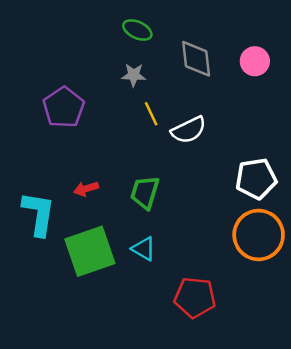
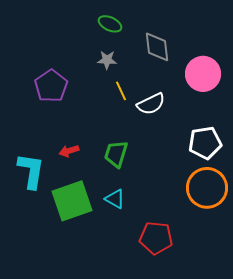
pink circle: (255, 61) -> (203, 74), moved, size x1.5

